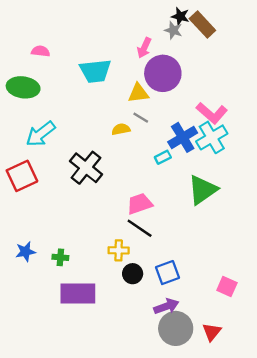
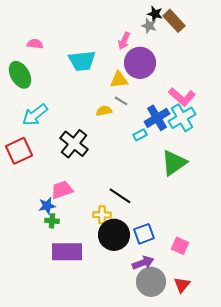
green ellipse: (23, 87) -> (20, 75), turned 52
pink trapezoid: (140, 204) -> (62, 190), moved
blue star: (25, 252) -> (47, 206), moved
black circle: (133, 274) -> (114, 235), size x1.8
pink square: (227, 286) -> (180, 246), moved

